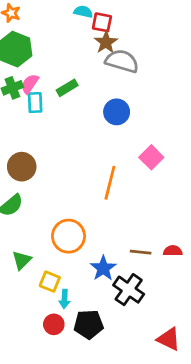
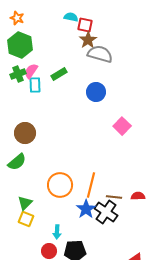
orange line: (110, 183) -> (91, 185), moved
yellow square: (50, 282) -> (26, 219), moved
black cross: (129, 290) -> (106, 212), moved

